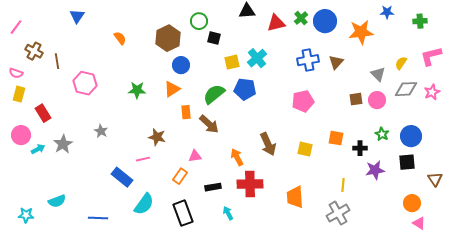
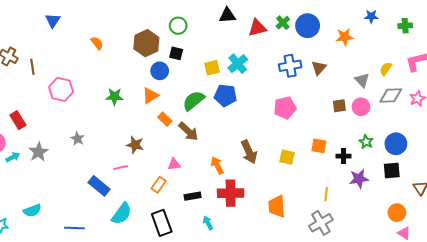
orange star: (361, 32) -> (345, 37), size x0.7
black square: (214, 38) -> (176, 53), moved
orange rectangle: (186, 112) -> (165, 119), turned -40

